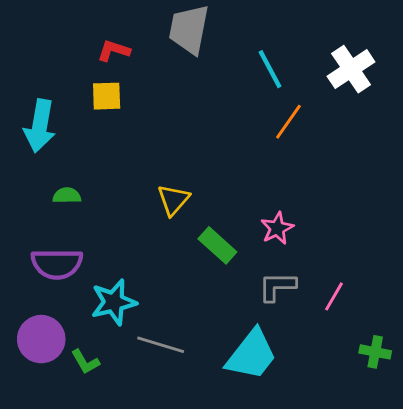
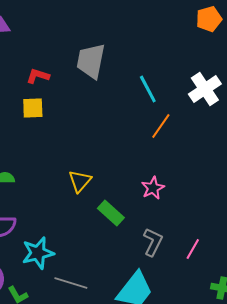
pink star: (277, 228) -> (153, 188), moved
gray L-shape: (277, 287) -> (153, 242), turned 116

